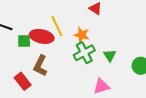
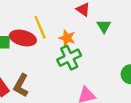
green triangle: (110, 55) -> (104, 26), moved
brown L-shape: (40, 66) -> (21, 85), moved

